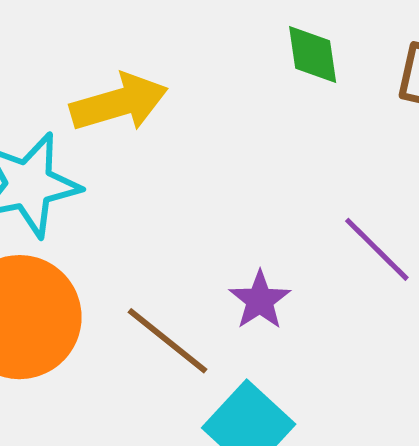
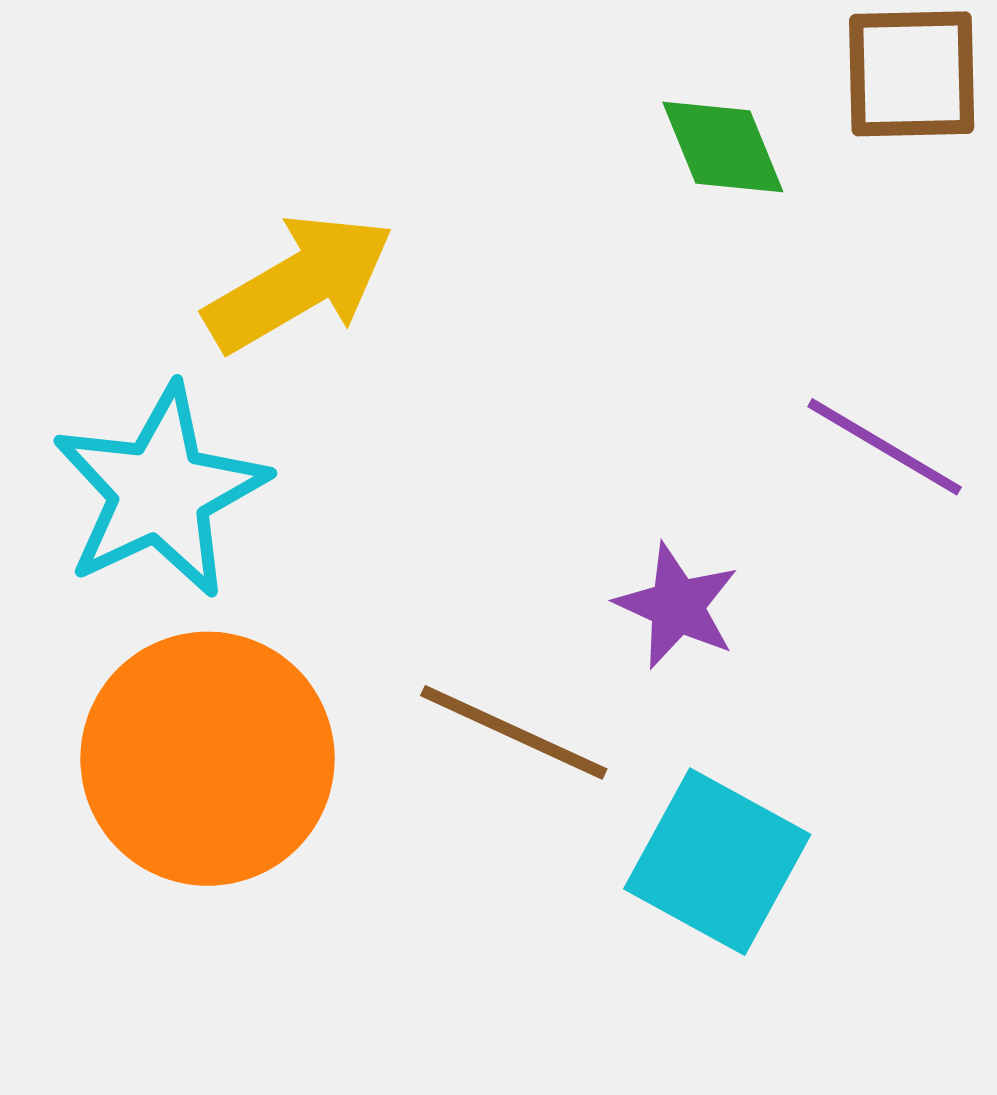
green diamond: (313, 54) -> (723, 147), moved

